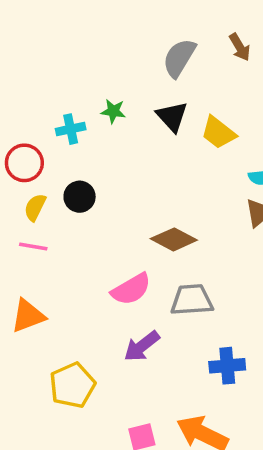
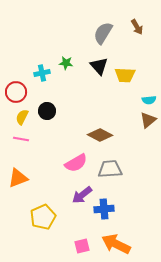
yellow trapezoid: (218, 133) -> (125, 75), turned -35
blue cross: (227, 366) -> (104, 209), moved

